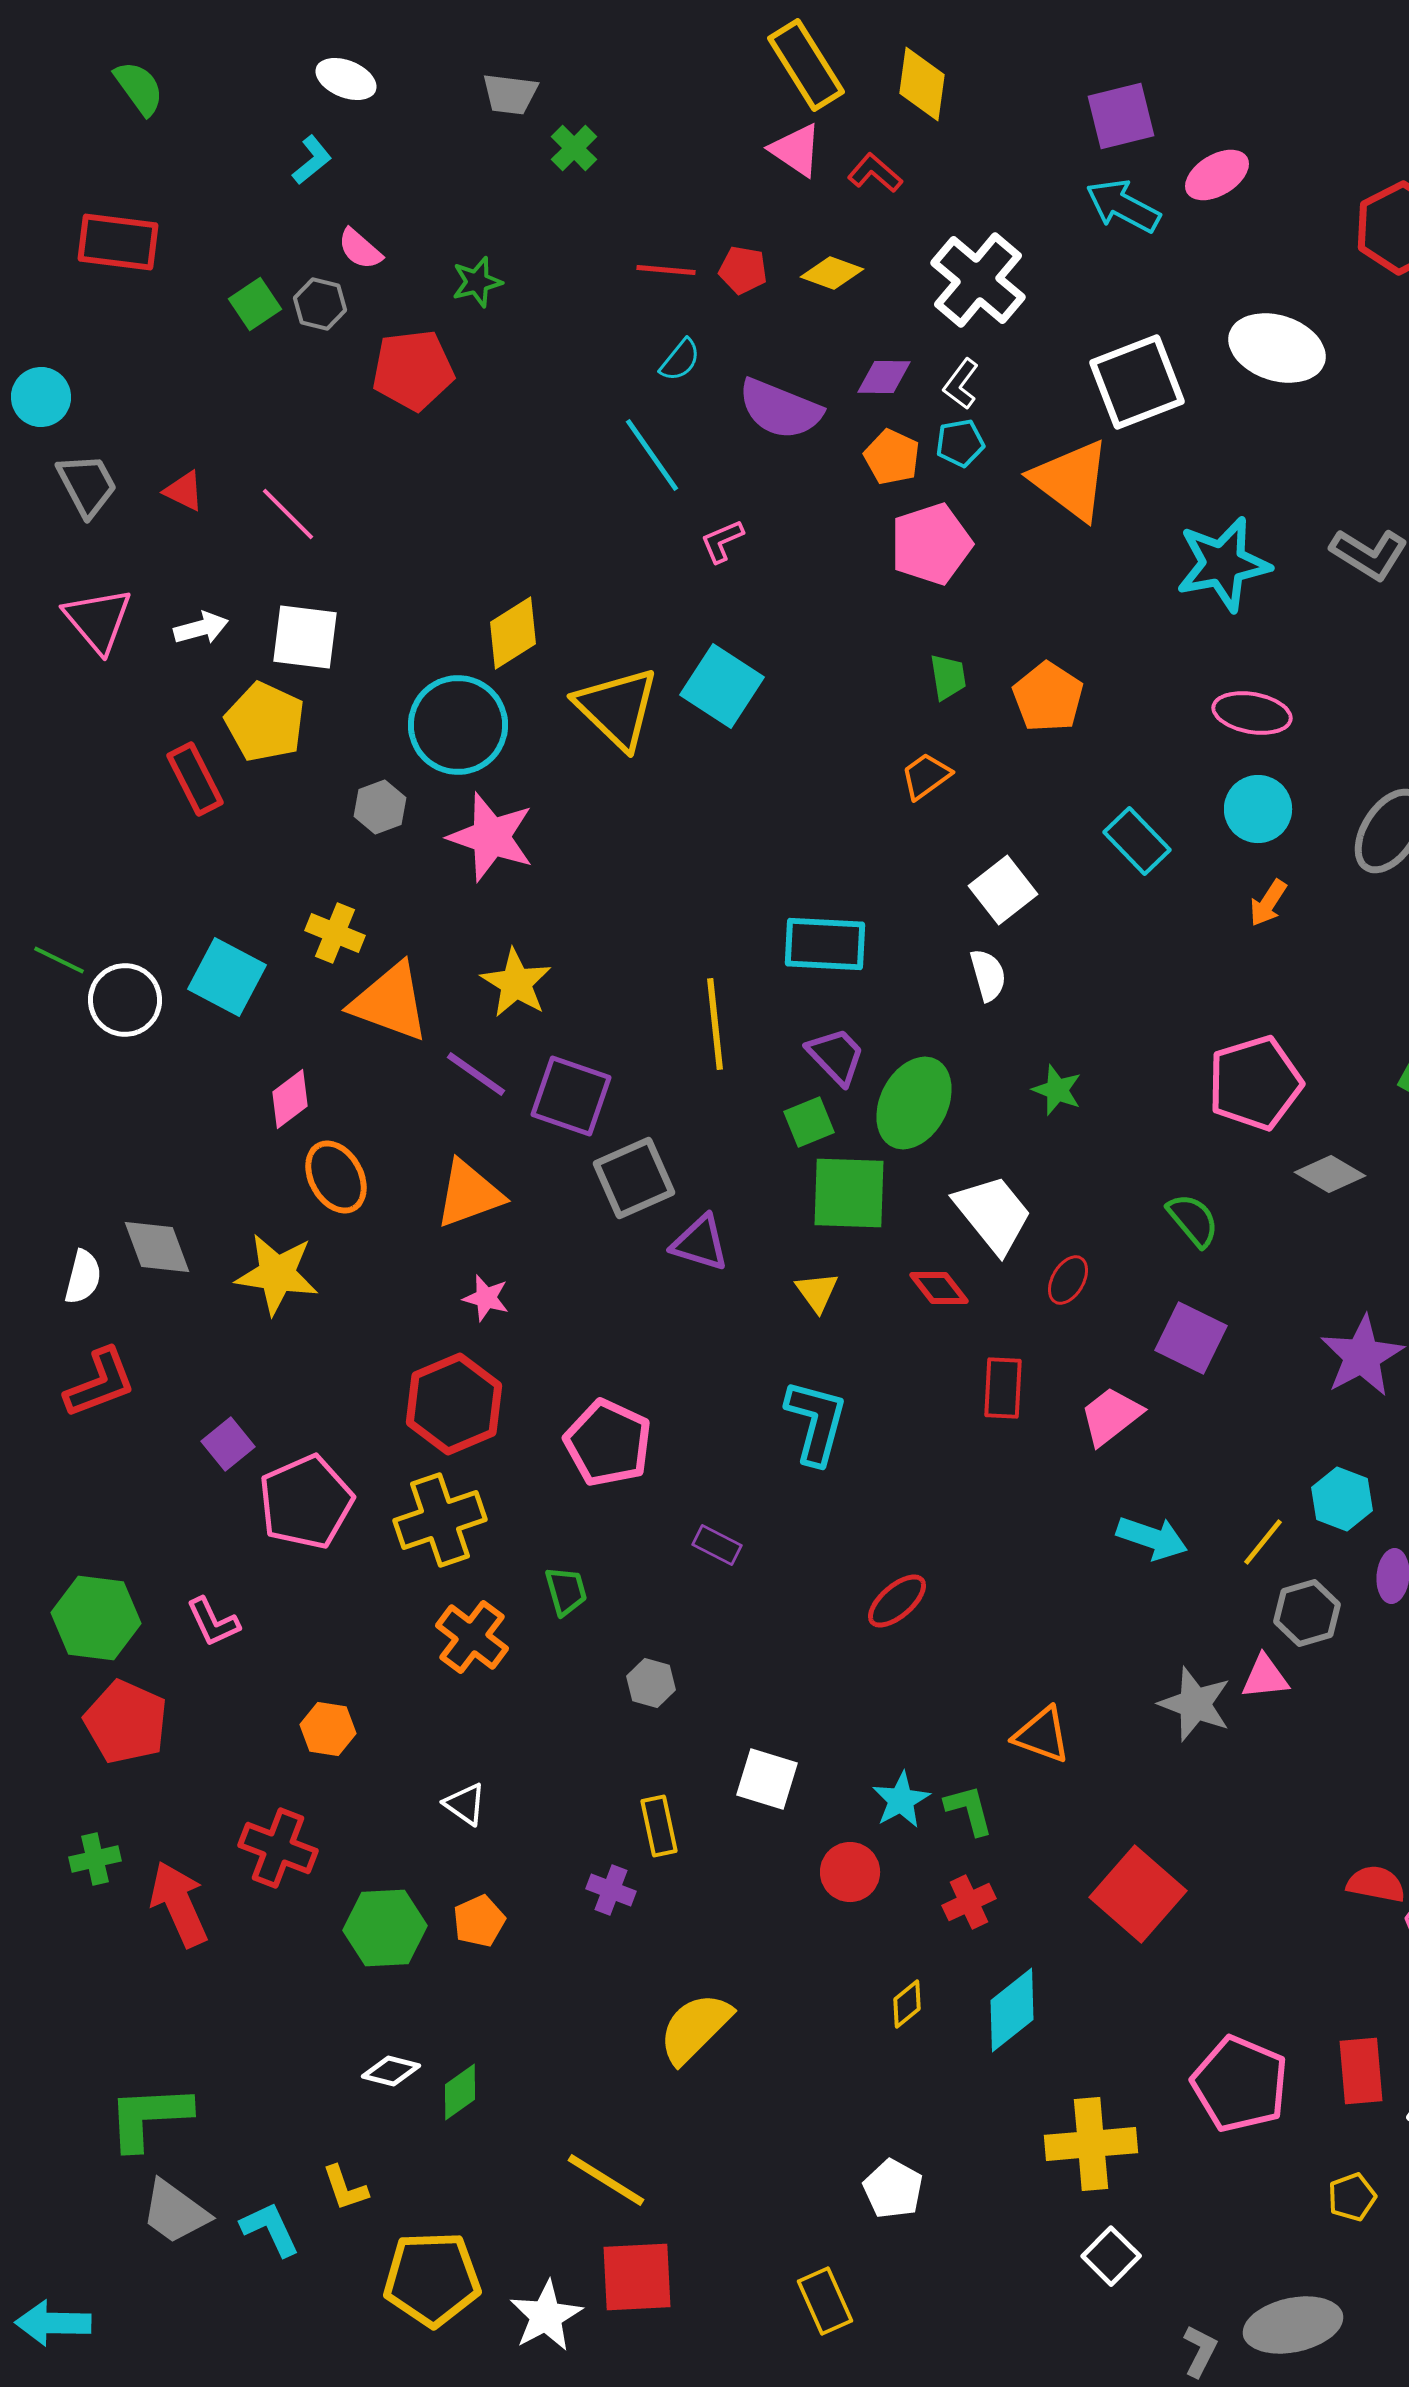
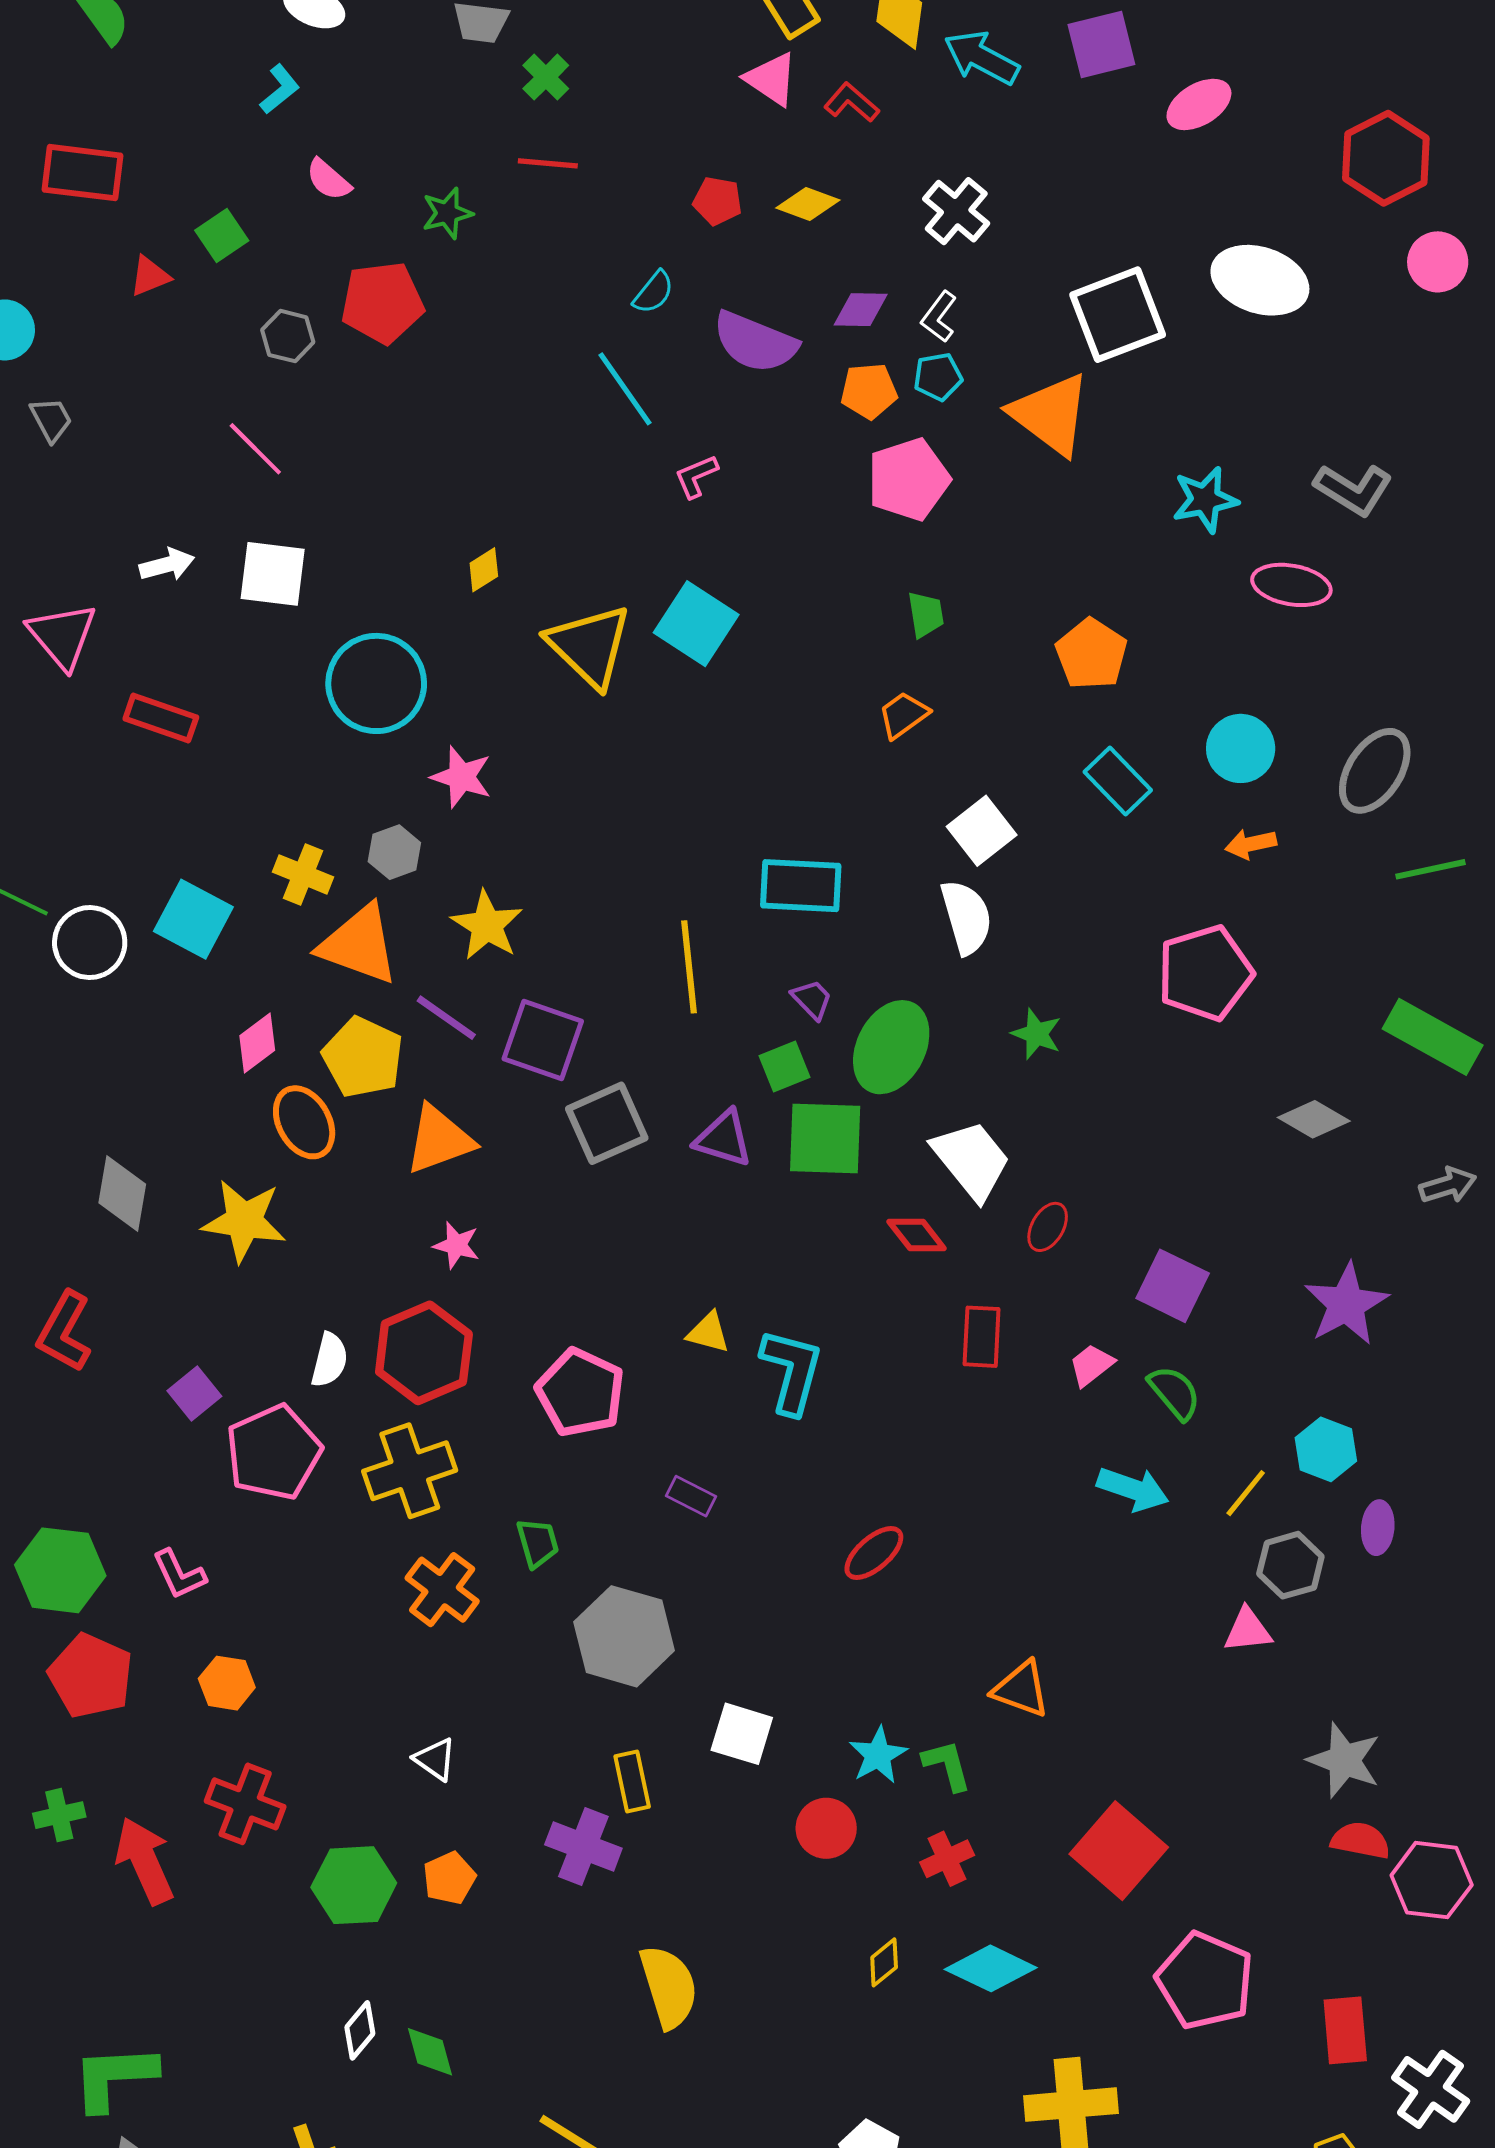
cyan arrow: (1123, 206) -> (982, 58), moved
red line: (666, 270) -> (548, 163), moved
white cross: (978, 280) -> (956, 211), size x0.7
gray hexagon: (320, 304) -> (288, 336), moved
orange pentagon: (892, 457) -> (869, 391), turned -30
gray trapezoid: (87, 485) -> (51, 419), size x0.7
red triangle: (184, 491) -> (150, 276), moved, turned -48
cyan star: (1223, 564) -> (1205, 500), size x0.7
pink triangle: (98, 620) -> (62, 636), moved
yellow diamond: (513, 633) -> (484, 570), size x0.6
orange pentagon: (1048, 697) -> (1091, 654), moved
pink ellipse: (1252, 713) -> (1291, 585), moved
yellow pentagon: (265, 722) -> (363, 1057), moved
cyan circle: (458, 725) -> (376, 683), moved
red rectangle: (195, 779) -> (161, 718), turned -44
gray hexagon: (380, 807) -> (394, 852), moved
pink star: (491, 837) -> (461, 777), size x0.7
orange arrow: (1268, 903) -> (1251, 844), turned 45
white semicircle: (988, 975) -> (966, 917), size x1.4
purple trapezoid: (836, 1056) -> (812, 999), size x0.7
pink pentagon: (1255, 1083) -> (1205, 973), moved
green semicircle: (1193, 1220) -> (1175, 1393), moved
purple triangle: (700, 1243) -> (724, 1139), moved
gray diamond: (157, 1247) -> (122, 1193), turned 30
white semicircle: (83, 1277) -> (329, 1360), moved
yellow triangle: (817, 1292) -> (708, 1333), moved, turned -39
red L-shape: (100, 1383) -> (64, 1332), turned 140
pink trapezoid: (1111, 1416) -> (1091, 1365), size x0.7
gray hexagon: (651, 1683) -> (624, 1636), size x2.0
gray star: (1195, 1704) -> (1344, 1760), moved
orange hexagon: (328, 1729) -> (227, 1683), moved
purple cross: (611, 1890) -> (583, 1847), size x1.5
cyan diamond: (1012, 2010) -> (991, 1968), turned 64
yellow semicircle: (695, 2028) -> (669, 1987), turned 118
white diamond: (391, 2071) -> (360, 2030), turned -64
pink pentagon: (1240, 2084) -> (1205, 1981), moved
green diamond: (460, 2092) -> (430, 2052), turned -70

